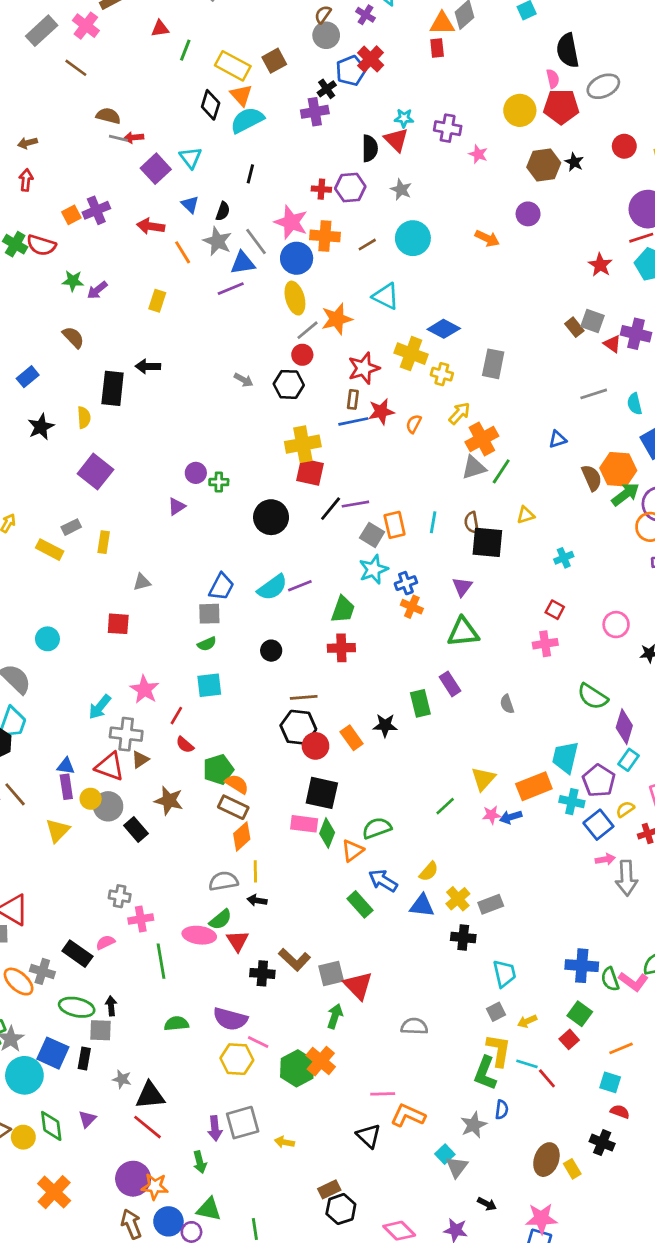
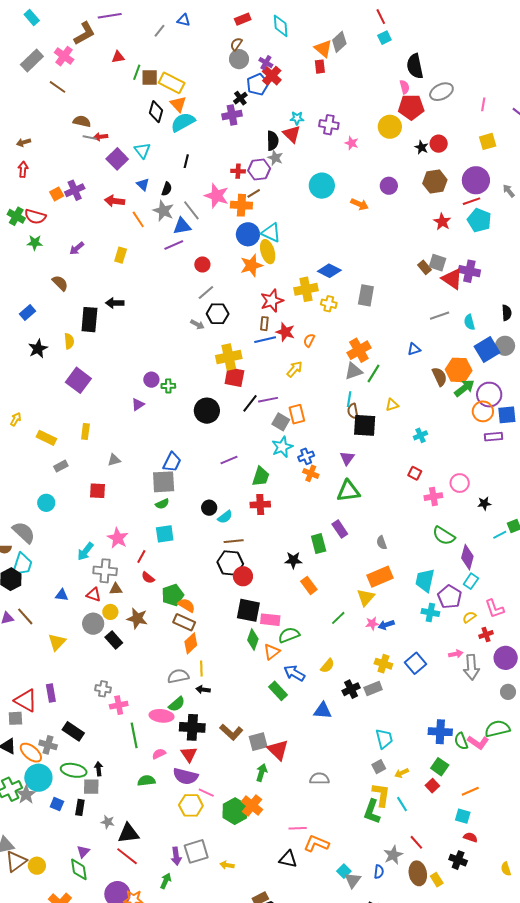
purple cross: (365, 15) -> (266, 63), moved
orange triangle: (442, 23) -> (323, 49), turned 42
brown square: (274, 61) -> (150, 78), moved, turned 30
yellow circle: (520, 110) -> (390, 127), moved
red circle: (624, 146) -> (439, 144), moved
brown hexagon: (544, 165) -> (435, 182), moved
gray star: (401, 190) -> (275, 158), moved
cyan circle: (413, 238) -> (322, 186), moved
brown line: (367, 245) -> (254, 193), moved
blue circle: (297, 258) -> (248, 234), moved
green star: (73, 281) -> (35, 243), moved
cyan triangle: (386, 296) -> (271, 233), moved
yellow ellipse: (295, 298) -> (268, 252), moved
gray line: (307, 330) -> (206, 293), moved
red triangle: (612, 344) -> (452, 279), size x1.6
yellow cross: (411, 354) -> (306, 289), turned -30
red circle: (302, 355) -> (202, 264), moved
gray arrow: (244, 380) -> (197, 324), moved
red star: (381, 412) -> (285, 332), turned 30
yellow arrow: (460, 413) -> (295, 369), moved
cyan line: (433, 522) -> (349, 399), moved
gray rectangle: (71, 527) -> (61, 466), moved
cyan semicircle: (272, 587) -> (225, 517), moved, size x0.7
gray square: (209, 614) -> (164, 482), size x1.4
pink cross: (545, 644) -> (433, 497), moved
orange rectangle: (352, 738) -> (309, 585), moved
brown triangle: (140, 759) -> (116, 589), turned 32
red triangle: (110, 767) -> (94, 595), size x0.7
orange rectangle: (534, 786) -> (380, 577), moved
purple rectangle: (66, 787) -> (51, 693), moved
yellow circle: (91, 799) -> (110, 612), moved
pink rectangle: (304, 824) -> (270, 620), moved
blue square: (598, 825) -> (415, 663), moved
yellow cross: (458, 899) -> (383, 664), moved, turned -30
blue triangle: (422, 906) -> (323, 711), moved
black cross: (463, 938) -> (351, 689), moved, turned -30
red triangle: (238, 941) -> (189, 754), moved
pink semicircle: (105, 942) -> (159, 754), moved
black cross: (262, 973) -> (192, 727), moved, size x1.4
blue square: (53, 1053) -> (57, 804), size x0.6
cyan line: (527, 1064) -> (402, 804), turned 42
cyan circle: (24, 1075) -> (38, 778), moved
red line: (547, 1078) -> (416, 842), moved
blue semicircle: (502, 1110) -> (379, 872), moved
gray star: (474, 1125) -> (393, 855), moved
green diamond: (51, 1126) -> (79, 869), moved
black triangle: (369, 1136) -> (288, 859), turned -30
brown ellipse: (546, 1160) -> (418, 873), turned -30
green arrow: (200, 1162) -> (166, 881), turned -140

